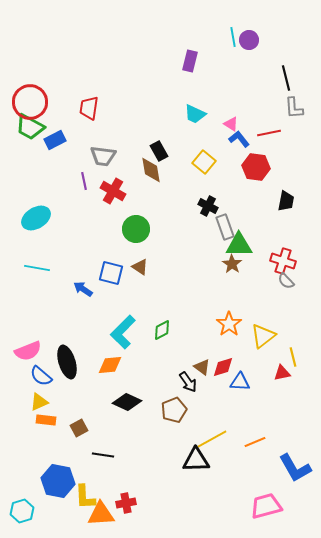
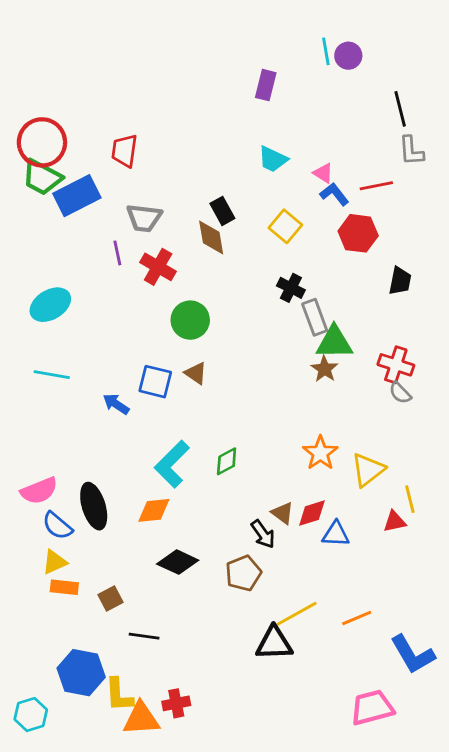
blue rectangle: (55, 140) -> (77, 196), size x1.5

